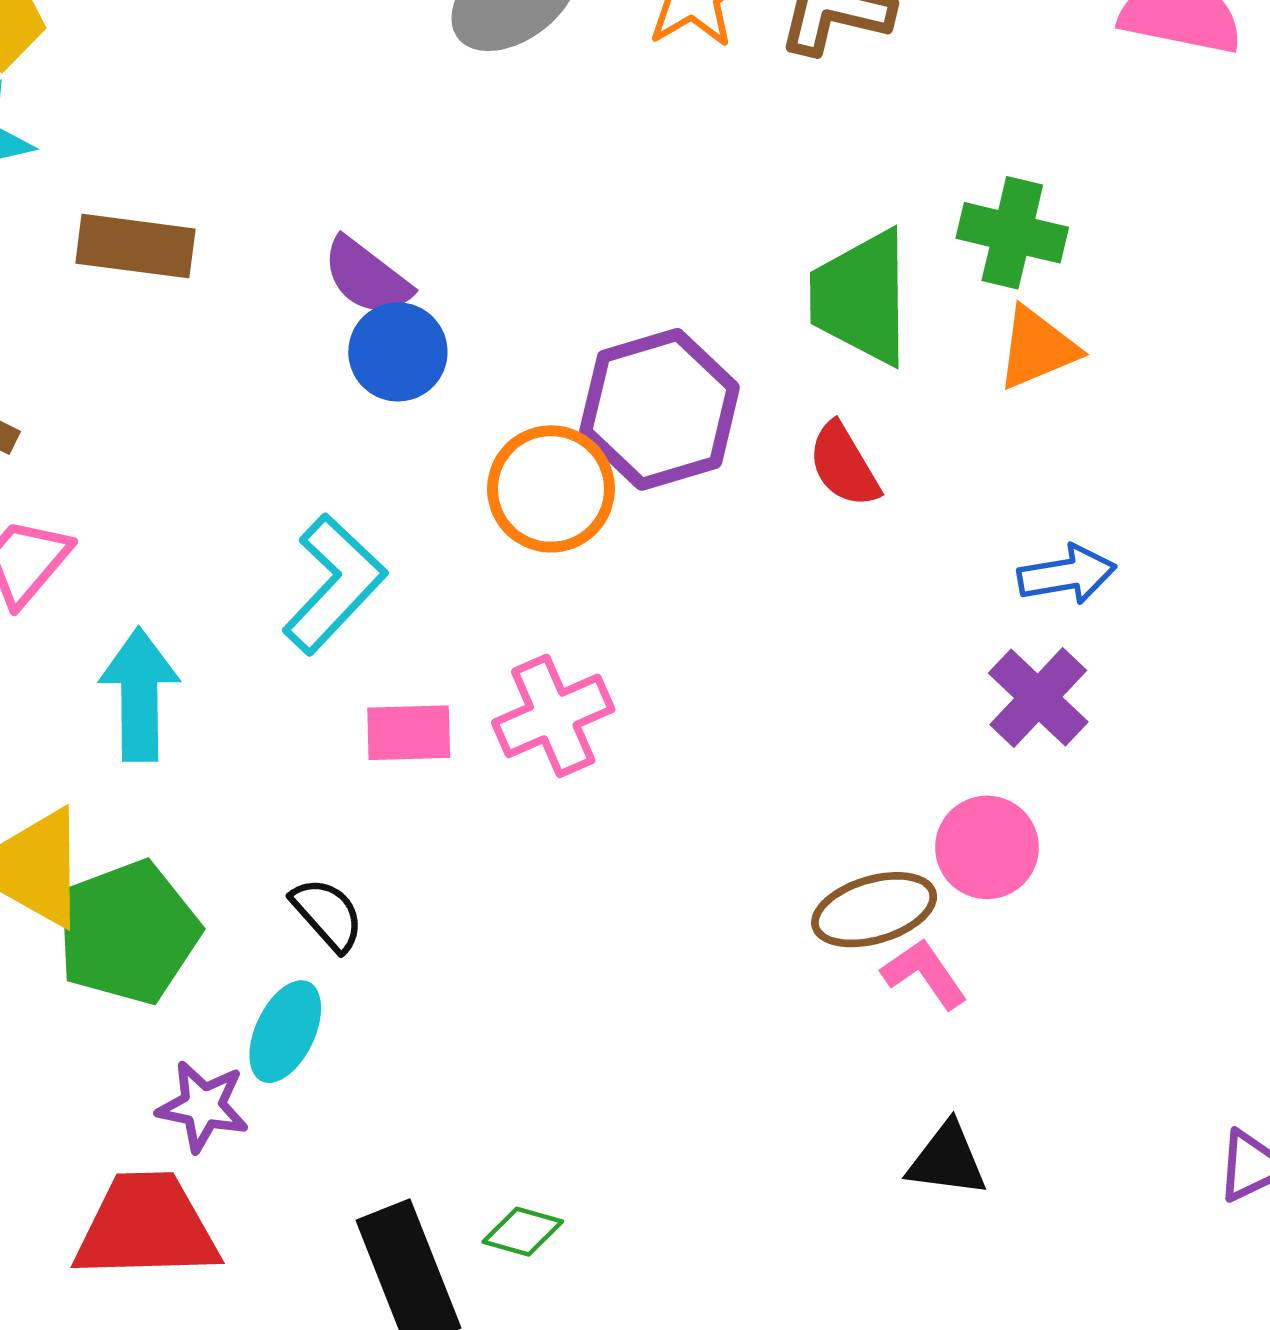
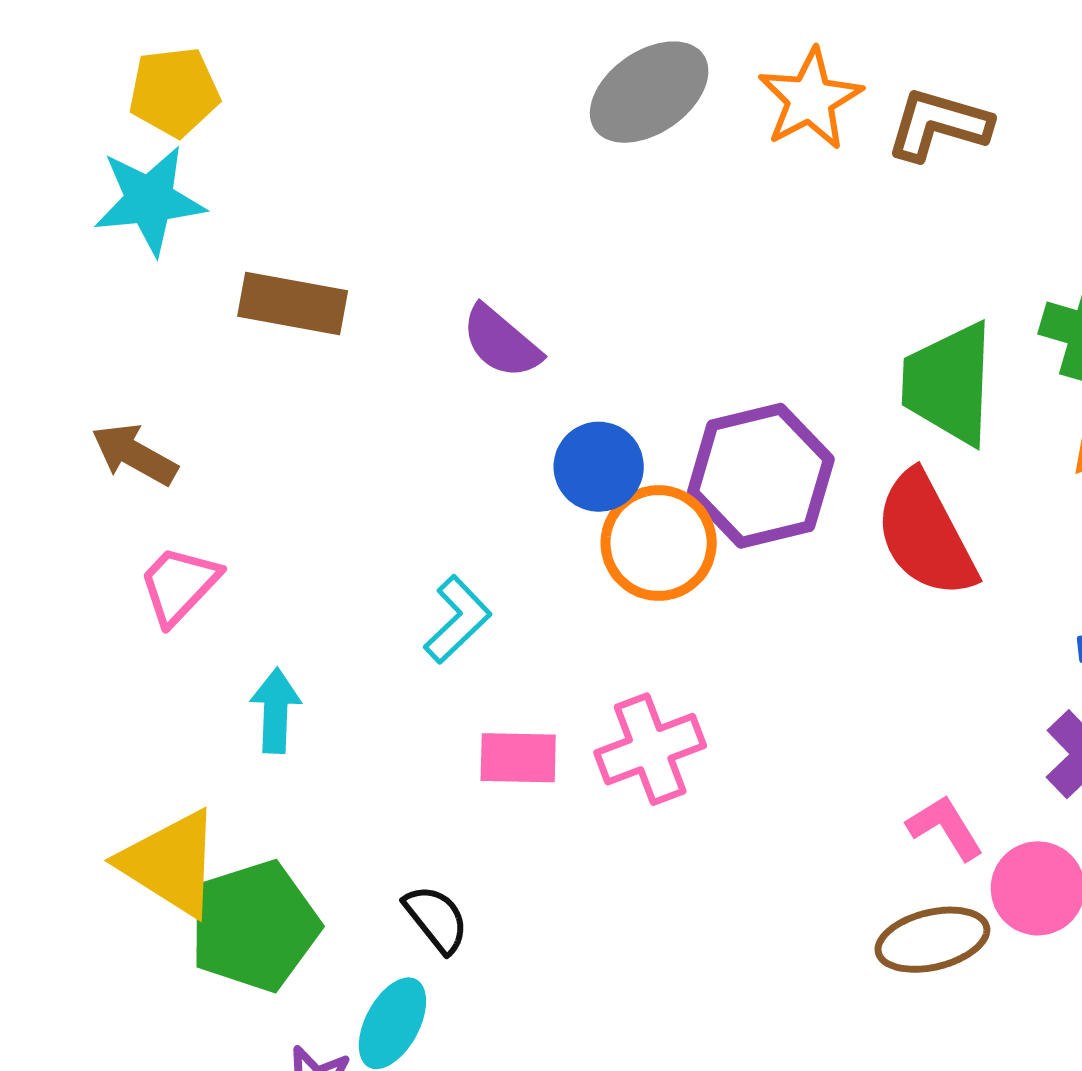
blue circle: (398, 352) -> (599, 467), moved
red semicircle: (844, 465) -> (926, 535), size x1.6
cyan L-shape: (334, 584) -> (458, 619), size x0.7
cyan arrow: (139, 695) -> (276, 711), size x0.7
pink L-shape: (924, 974) -> (945, 828), moved

